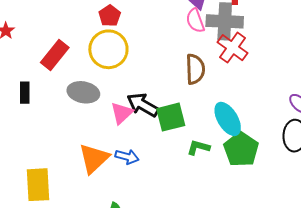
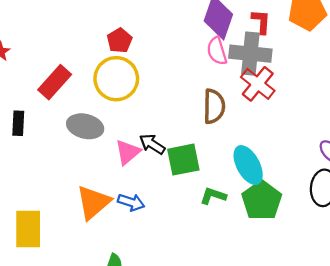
black arrow: (143, 105) -> (152, 144), size x0.7

